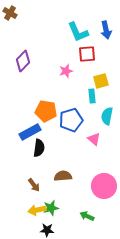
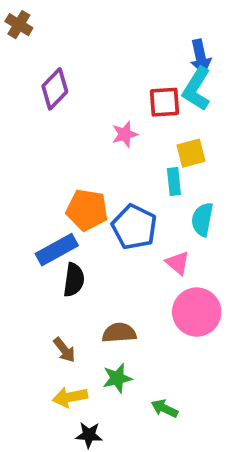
cyan L-shape: (78, 32) -> (197, 89), moved, turned 55
purple diamond: (23, 61) -> (55, 89), moved
blue pentagon: (71, 120) -> (134, 227), turned -30
pink circle: (104, 186) -> (197, 312), moved
green star: (51, 208) -> (117, 378), moved

